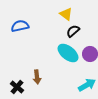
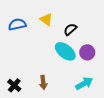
yellow triangle: (66, 14) -> (46, 19), moved
brown arrow: (37, 77) -> (43, 82), moved

